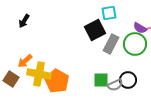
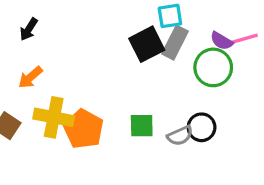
gray rectangle: (111, 44) -> (175, 43), moved
orange arrow: (25, 61) -> (30, 77), moved
green square: (101, 80) -> (142, 126), moved

